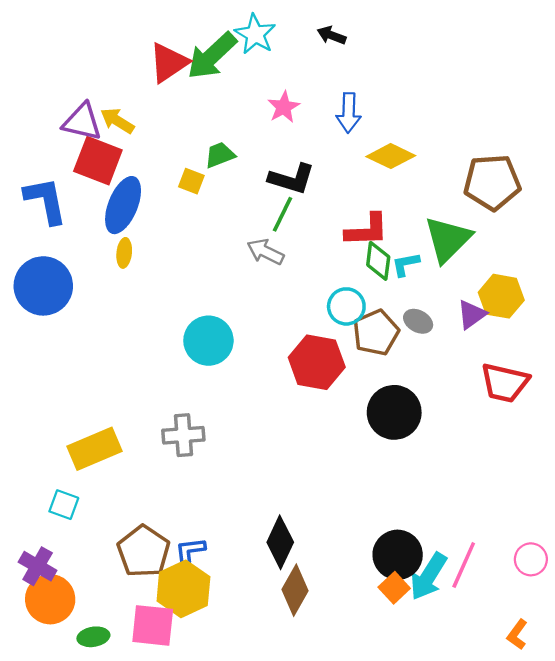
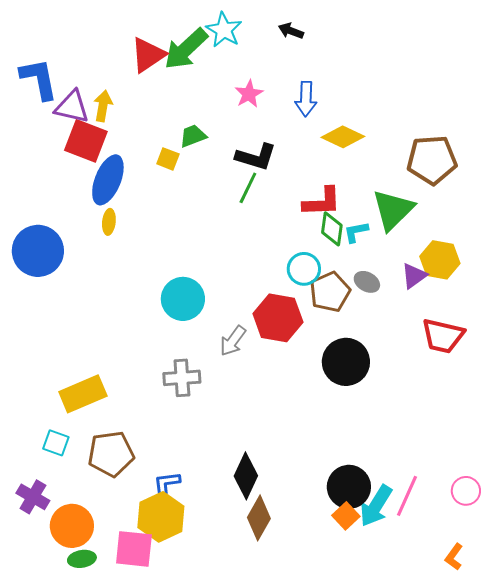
yellow arrow: (117, 121) -> (103, 106), turned 68
blue L-shape: (46, 200) -> (39, 79), moved
gray arrow: (265, 252) -> (233, 341), moved, turned -80
gray cross: (183, 435) -> (182, 378), moved
brown pentagon: (144, 551) -> (111, 454), moved, turned 30
orange circle: (50, 599) -> (72, 526), moved

